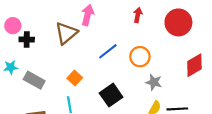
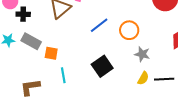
orange square: (75, 78) -> (51, 53), moved, turned -32
gray rectangle: (34, 80) -> (31, 41), moved

